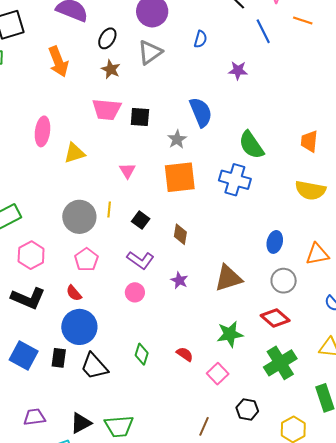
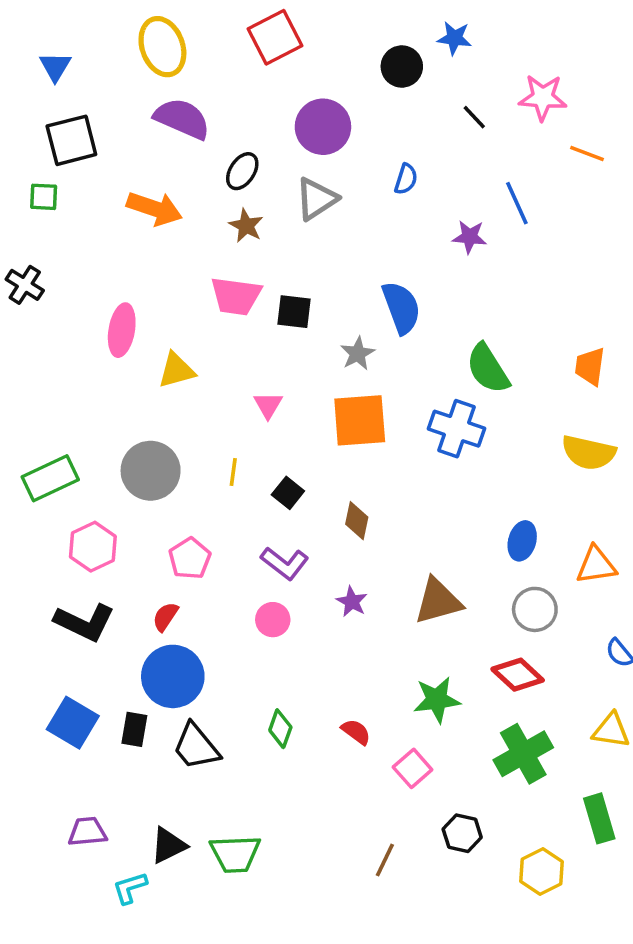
blue line: (263, 31) -> (517, 203), moved
orange arrow: (58, 62) -> (154, 209), turned -52
gray circle: (79, 217) -> (151, 471), moved
red semicircle: (74, 293) -> (165, 617), turned 72

